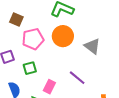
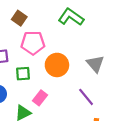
orange circle: (63, 36) -> (57, 65), moved
purple line: (77, 78) -> (86, 97), moved

